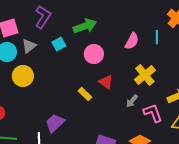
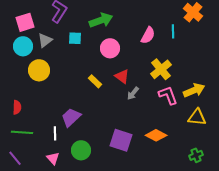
cyan square: (59, 44) -> (75, 38), turned 32
yellow rectangle: (85, 94) -> (95, 81), moved
gray arrow: (132, 101) -> (133, 93), moved
pink L-shape: (153, 113) -> (168, 95), moved

